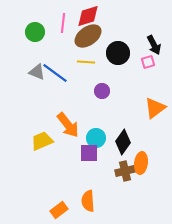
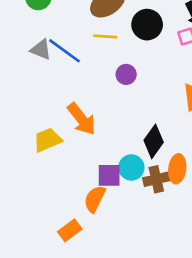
cyan circle: (96, 138) -> (131, 167), moved
purple square: (89, 153) -> (109, 175), moved
orange semicircle: (88, 201) -> (95, 199), moved, turned 30

